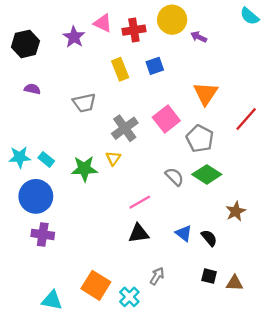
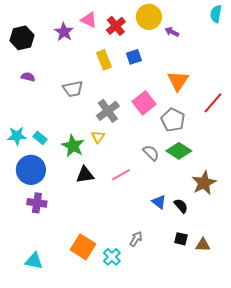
cyan semicircle: (250, 16) -> (216, 14), turned 60
red cross: (134, 30) -> (116, 26), turned -30
green star: (84, 169) -> (73, 146), turned 30
brown star: (236, 211) -> (204, 183), size x1.4
black triangle: (139, 233) -> (85, 175), moved
cyan triangle: (52, 300) -> (34, 261), moved

